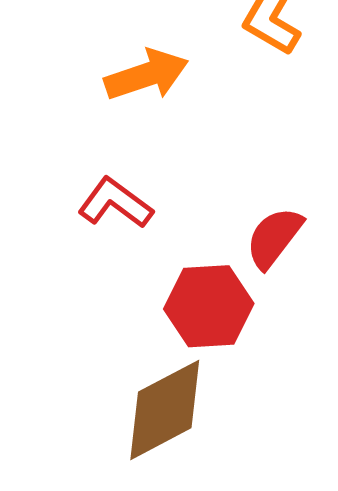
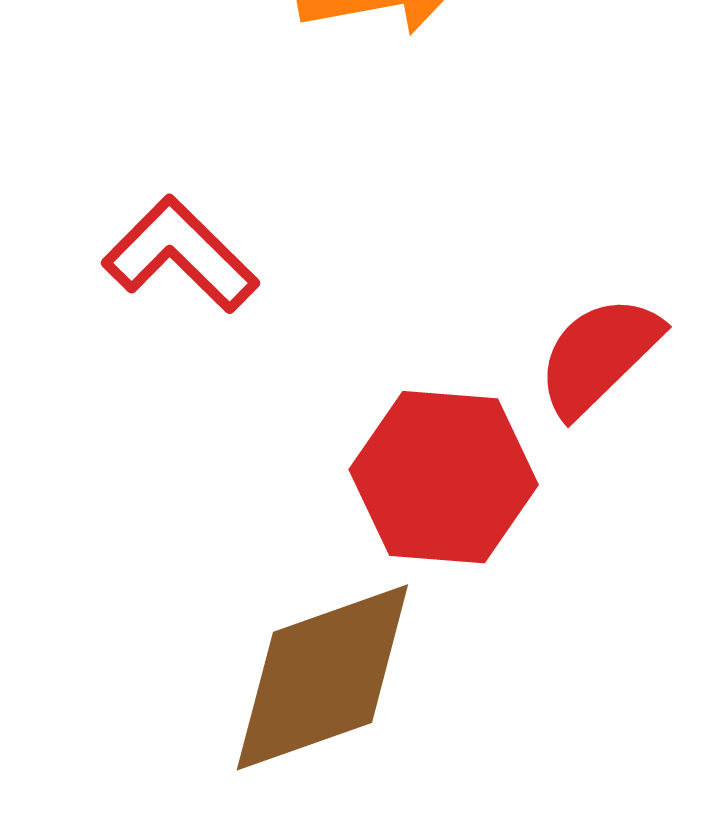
red L-shape: (115, 203) -> (180, 255), moved

